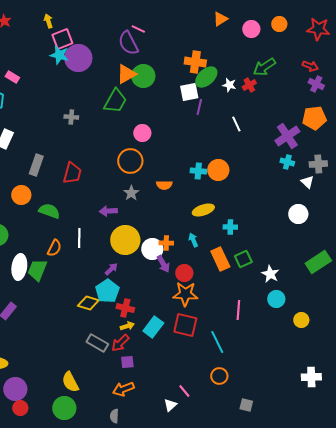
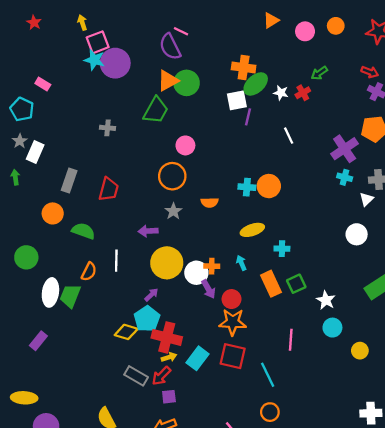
green arrow: (264, 67) -> (319, 73), size x0.7
white triangle: (307, 182) -> (366, 199), turned 32
red cross: (125, 308) -> (167, 337), size x1.5

